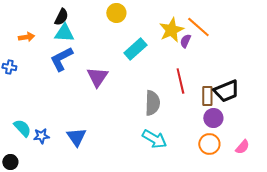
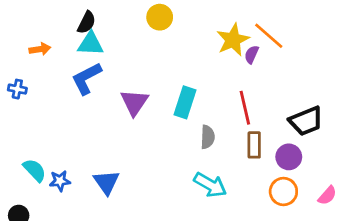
cyan rectangle: (135, 49) -> (185, 102), moved, turned -30
brown rectangle: (207, 96) -> (254, 145), moved
gray semicircle: (152, 103) -> (208, 137), size x0.7

